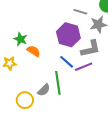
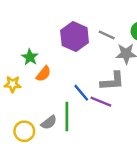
purple hexagon: (68, 35) -> (75, 37), moved
orange semicircle: (34, 51) -> (43, 74), turned 88
purple line: (84, 67) -> (101, 102), turned 36

